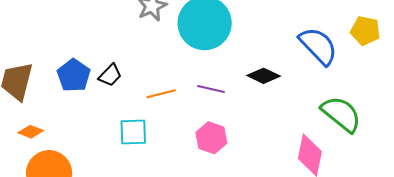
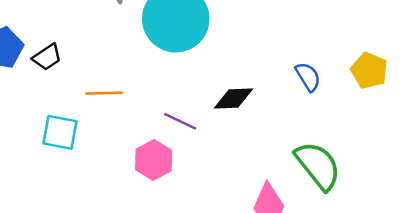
blue semicircle: (318, 46) -> (308, 77), size x0.6
black diamond: (264, 76) -> (233, 99), turned -40
purple line: (211, 89) -> (180, 121), moved

